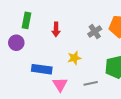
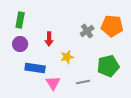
red arrow: (56, 29) -> (49, 39), moved
purple circle: (16, 43) -> (20, 44), moved

